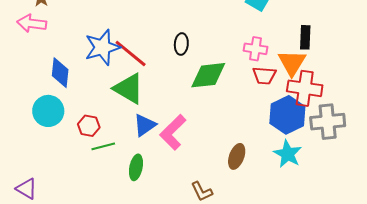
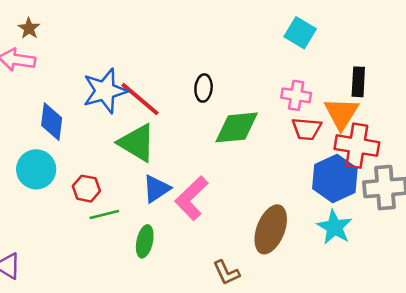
brown ellipse: (237, 156) -> (271, 229), size x1.5

